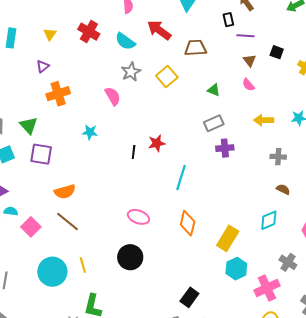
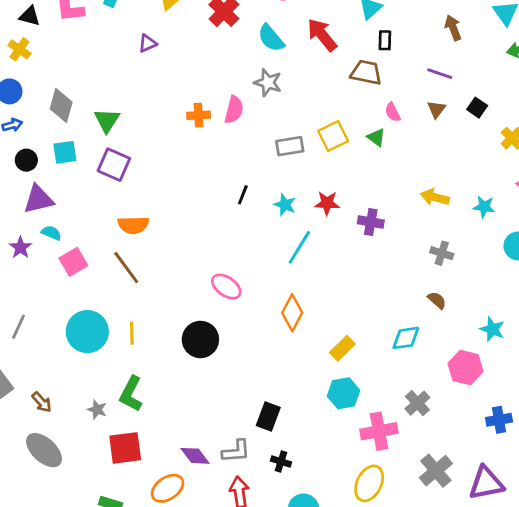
black rectangle: (228, 20) -> (385, 40), moved
gray star: (131, 72) -> (268, 83), turned 30
yellow square: (167, 77) -> (333, 136), moved
pink semicircle: (248, 85) -> (393, 112), moved
orange cross: (58, 94) -> (199, 115), moved, size x0.7
pink semicircle: (113, 96) -> (234, 110), turned 30
gray rectangle: (214, 123) -> (290, 146), moved
cyan star: (90, 132) -> (285, 205), moved
red star: (157, 143) -> (327, 203), moved
yellow rectangle: (228, 238) -> (342, 348), size x0.7
black rectangle: (189, 297) -> (268, 416), turned -30

